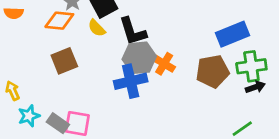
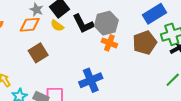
gray hexagon: (139, 58) -> (106, 23), moved
blue cross: (131, 81) -> (91, 80), moved

